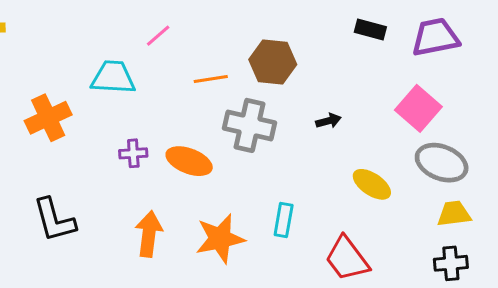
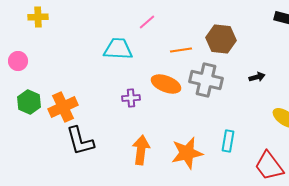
orange cross: (48, 118) -> (63, 107), moved
orange ellipse: (189, 161) -> (166, 84), moved

